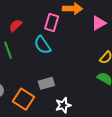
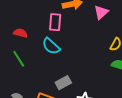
red semicircle: (15, 26) -> (20, 33), turned 72

